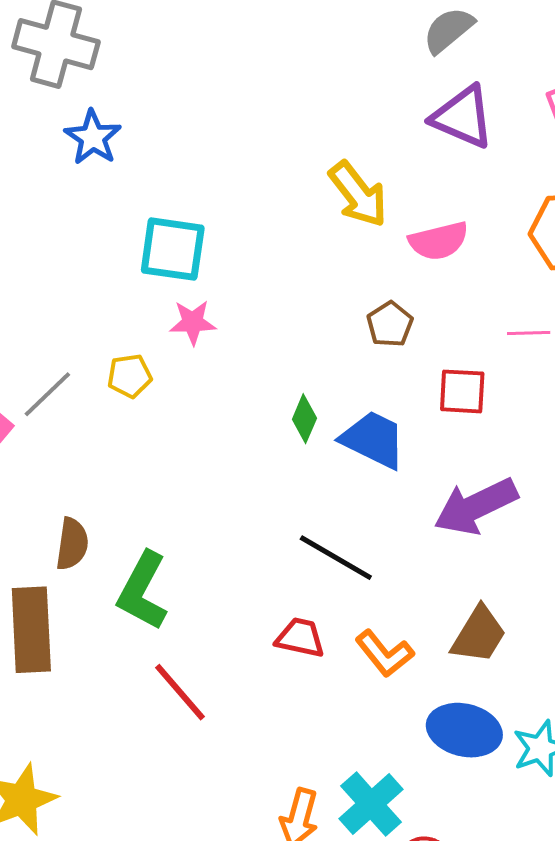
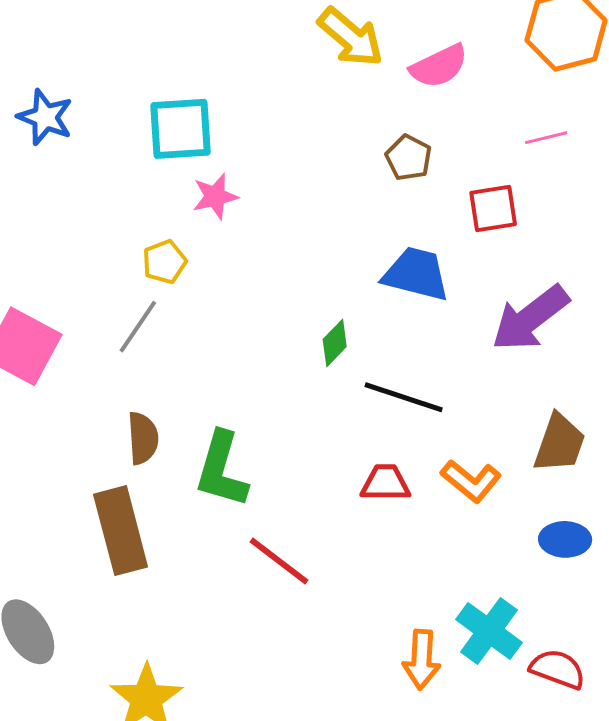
blue star: (93, 137) -> (45, 117), moved
gray line: (47, 394) -> (138, 327), moved
green diamond: (304, 419) -> (335, 343), moved, turned 33
blue ellipse: (464, 730) -> (565, 539), size x0.7

